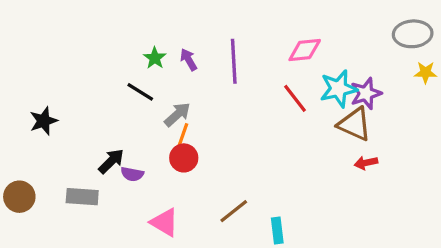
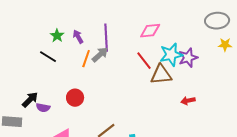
gray arrow: (177, 114) -> (100, 55), moved
brown triangle: (355, 124) -> (161, 75), moved, turned -30
orange line: (182, 137) -> (86, 59), moved

